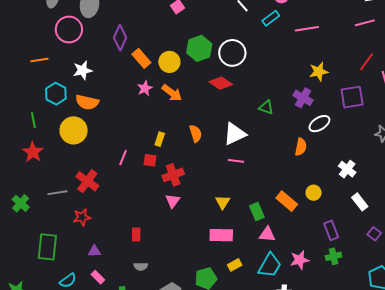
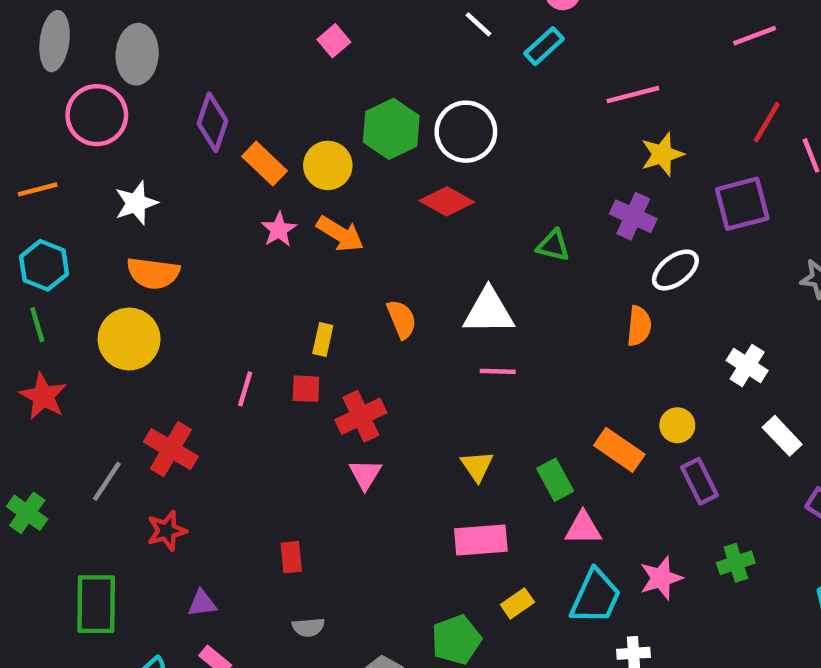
pink line: (307, 29) -> (633, 95), moved
cyan hexagon: (56, 94) -> (44, 265), moved
white triangle: (235, 134) -> (489, 312), turned 30
gray line: (57, 193) -> (107, 481), turned -42
purple rectangle: (331, 230) -> (699, 481), moved

